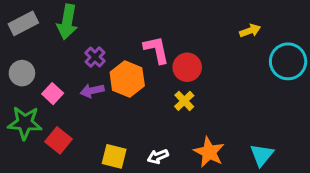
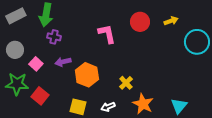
purple cross: (95, 57) -> (54, 37), moved, turned -32
red circle: (187, 67) -> (140, 22), moved
orange hexagon: (127, 79) -> (87, 75), moved
yellow cross: (184, 101) -> (126, 83), moved

